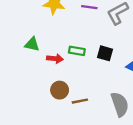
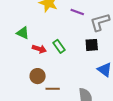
green rectangle: (77, 51) -> (59, 46), turned 32
black square: (105, 53) -> (92, 45), moved, turned -32

